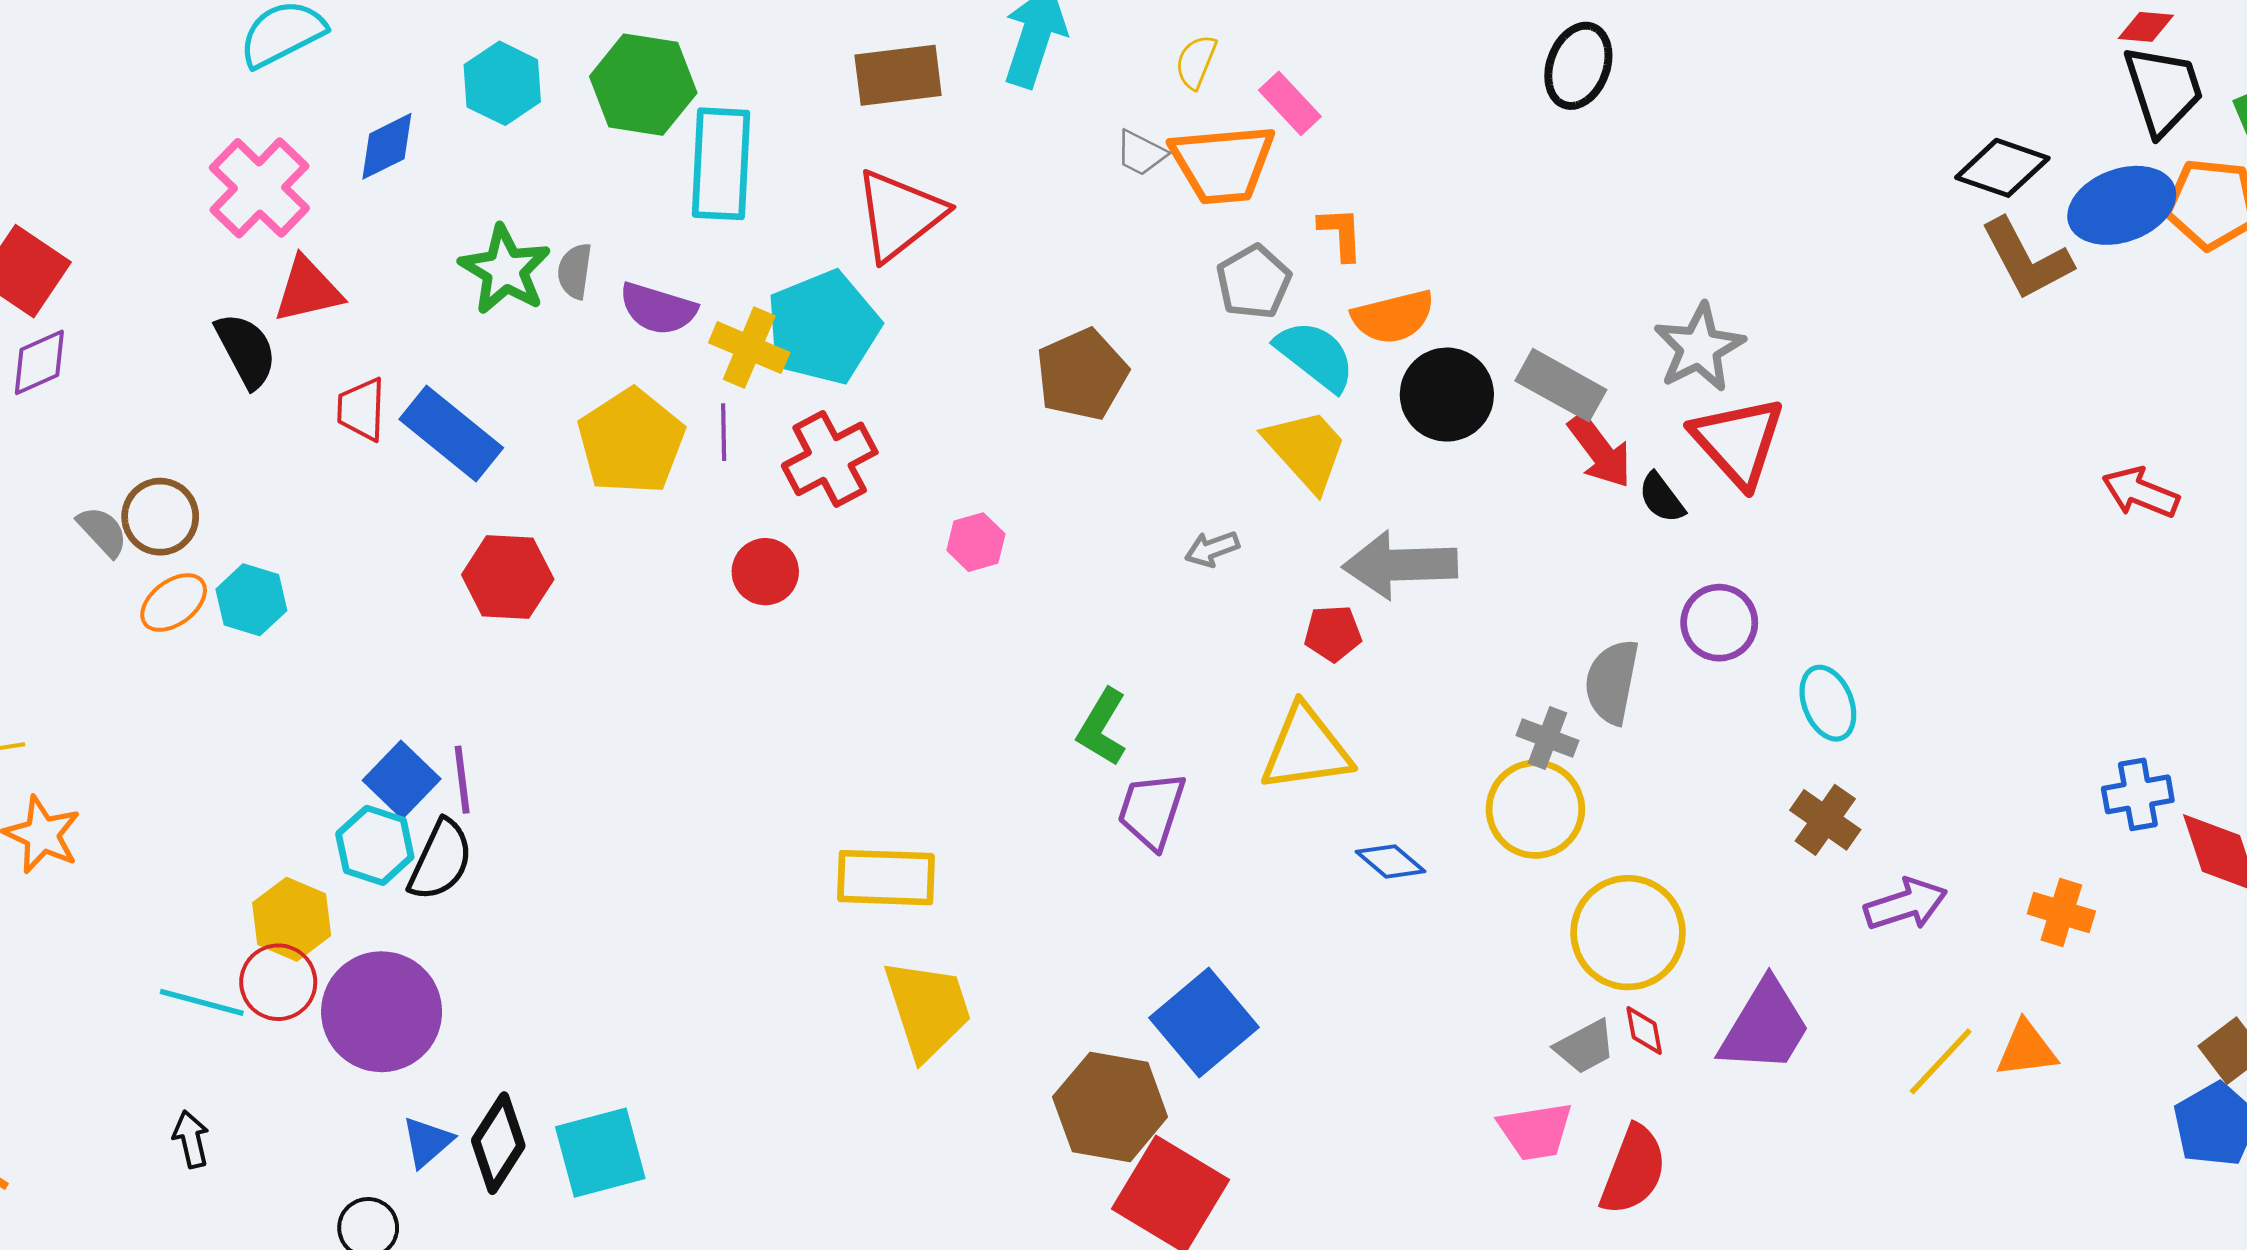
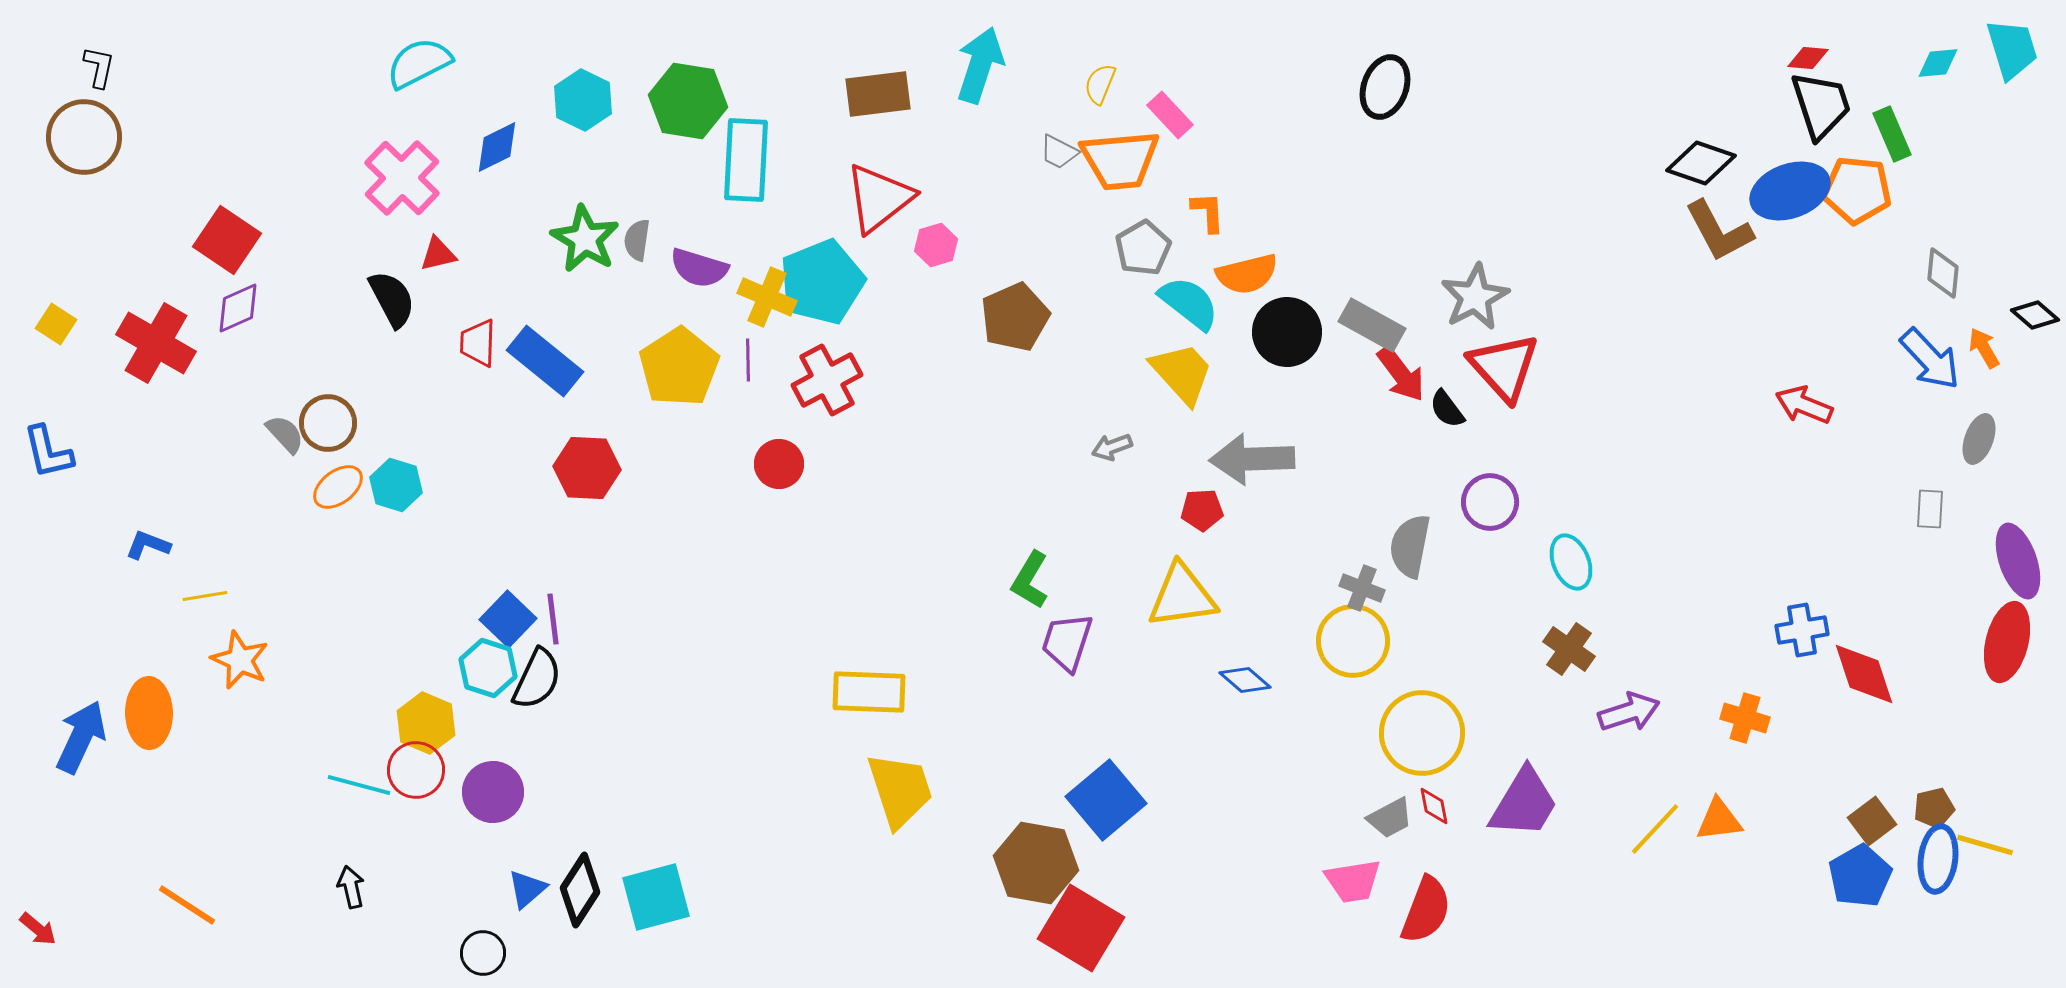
red triangle: (308, 290) -> (438, 254), size x0.7
pink hexagon: (976, 542) -> (936, 245), moved
purple circle: (382, 1012) -> (493, 792), size x0.7

